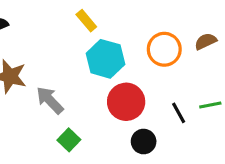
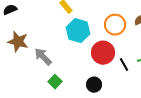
red circle: (126, 102) -> (103, 53), moved
black circle: (144, 142) -> (94, 85), moved

